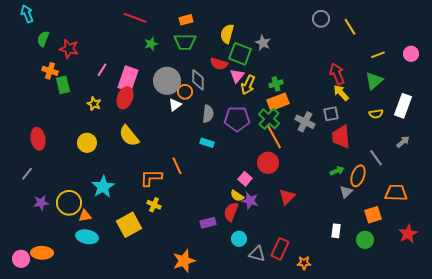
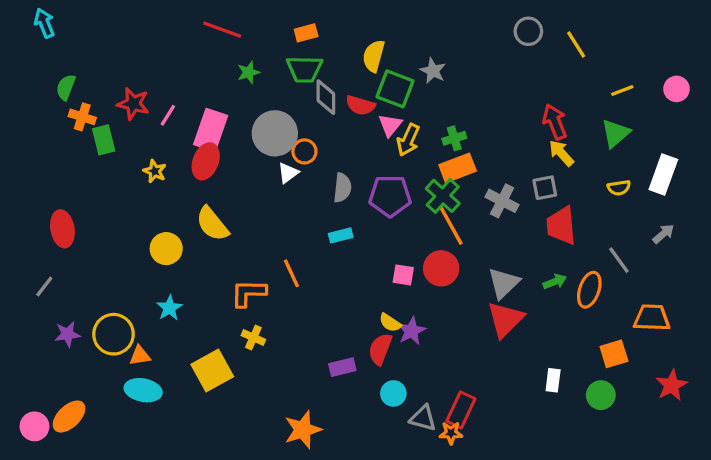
green semicircle: (43, 39) -> (66, 87), moved
red star: (69, 49) -> (133, 104), moved
gray diamond: (198, 80) -> (326, 97), moved
yellow circle: (87, 143) -> (166, 249), moved
cyan rectangle: (207, 143) -> (341, 235), turned -32
pink square: (245, 179) -> (403, 275), moved, turned -32
cyan star: (103, 187) -> (169, 308), size x0.7
gray triangle: (346, 192) -> (504, 283), moved, size x1.5
red triangle: (287, 197) -> (505, 319), moved, size x1.4
purple star: (250, 201) -> (411, 331), turned 30
orange ellipse: (42, 253) -> (69, 417), turned -45
orange star: (304, 263) -> (451, 433), moved

